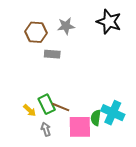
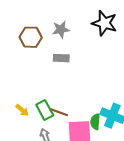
gray rectangle: (52, 54) -> (61, 58), moved
yellow arrow: (30, 110) -> (22, 110), moved

